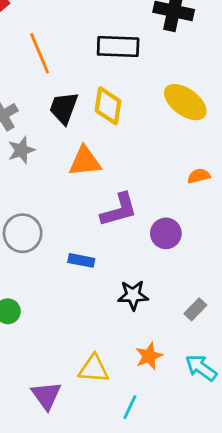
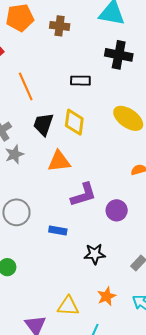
black rectangle: (118, 47) -> (80, 81), size x0.7

